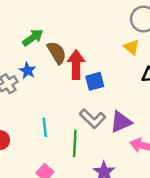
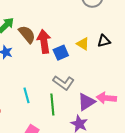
yellow triangle: (132, 47) -> (83, 44), moved
purple triangle: (121, 122) -> (86, 102), moved

